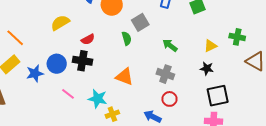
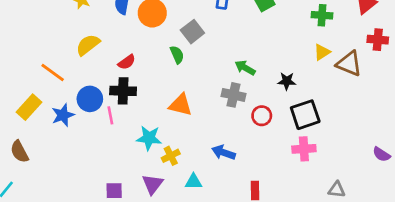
green cross: (237, 37) -> (322, 15), moved
orange line: (15, 38) -> (53, 73), moved
green arrow: (170, 45) -> (245, 68), moved
yellow triangle: (210, 46) -> (322, 52), moved
pink line: (68, 94) -> (110, 115), moved, turned 48
red circle: (169, 99) -> (262, 116), moved

